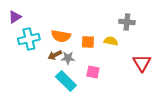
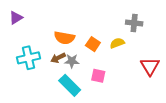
cyan cross: (29, 39) -> (29, 58), moved
yellow semicircle: (111, 41) -> (117, 43), turned -32
orange square: (88, 42) -> (93, 44), turned 32

